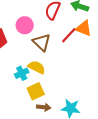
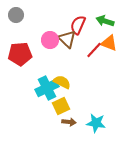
brown triangle: (42, 42) -> (67, 39), moved
cyan cross: (22, 73) -> (47, 88), size x1.6

